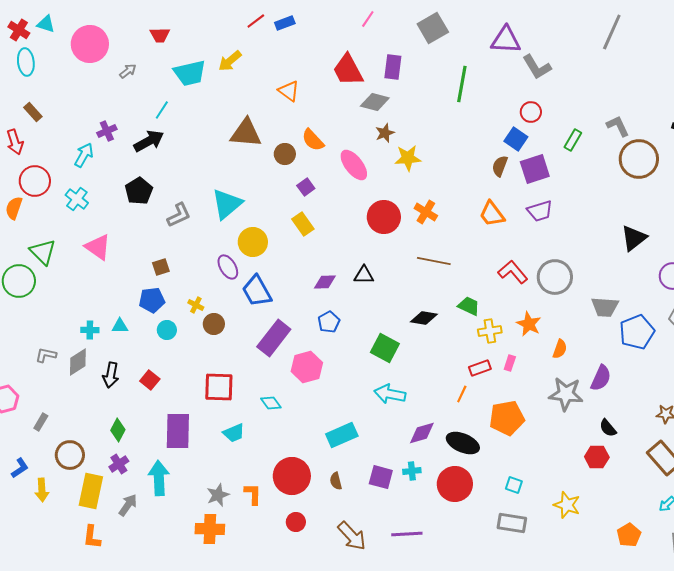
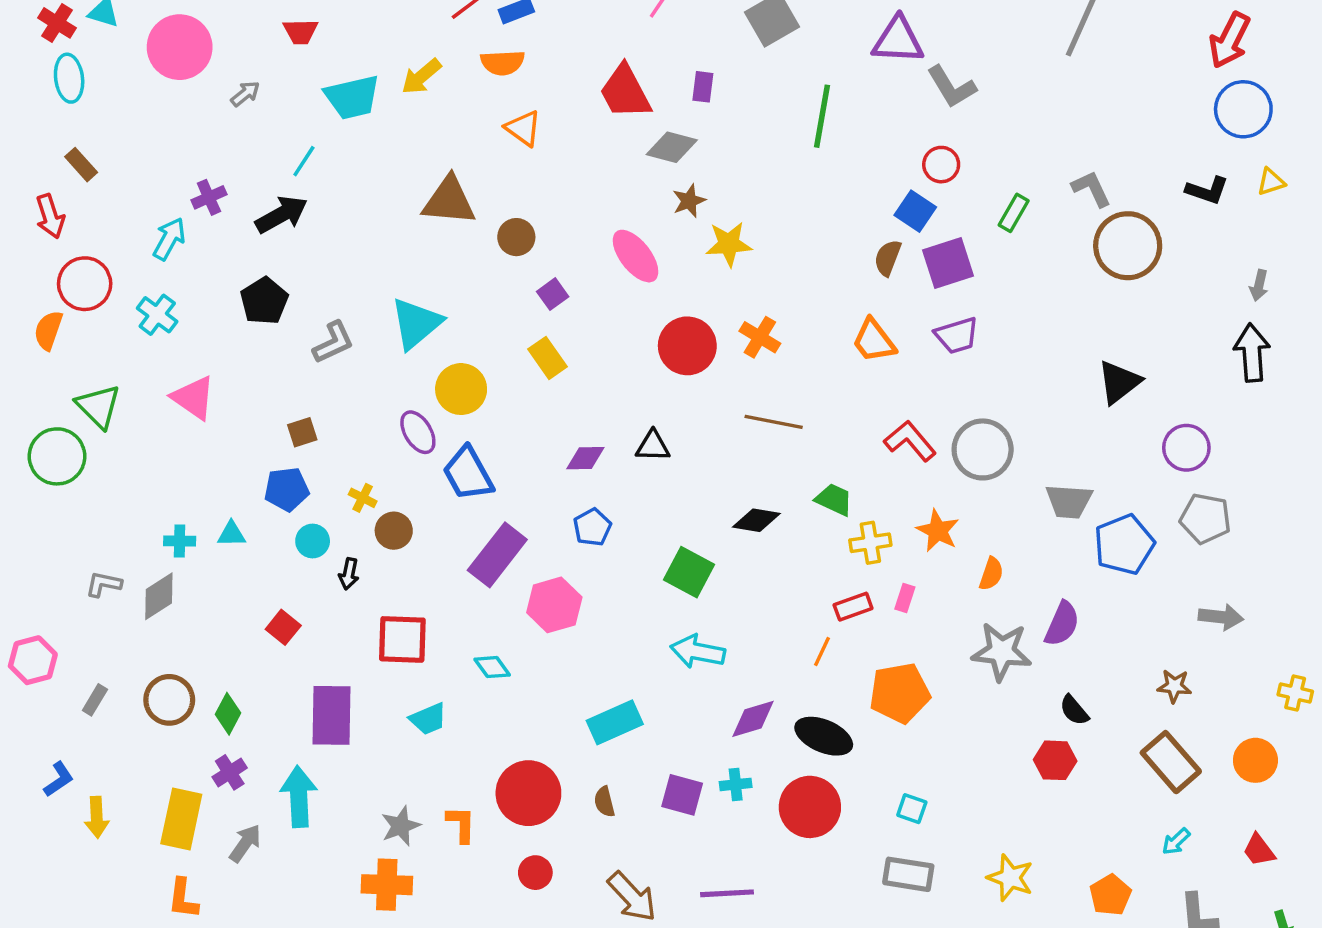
purple rectangle: (393, 67) -> (703, 87), size x0.7
orange semicircle: (313, 140) -> (503, 63), moved, turned -50
black arrow: (111, 375) -> (349, 574), moved, size x0.7
brown circle: (70, 455) -> (169, 700), moved
yellow star: (567, 505) -> (1010, 878), moved

